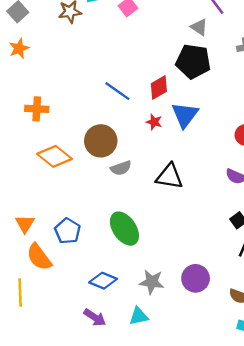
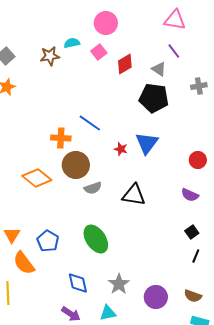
red diamond: (159, 88) -> (125, 64), moved
orange cross: (37, 109) -> (61, 138), moved
purple circle: (196, 278) -> (156, 297), moved
blue diamond: (103, 281) -> (78, 283), turned 55
gray star: (152, 282) -> (119, 284), turned 30

